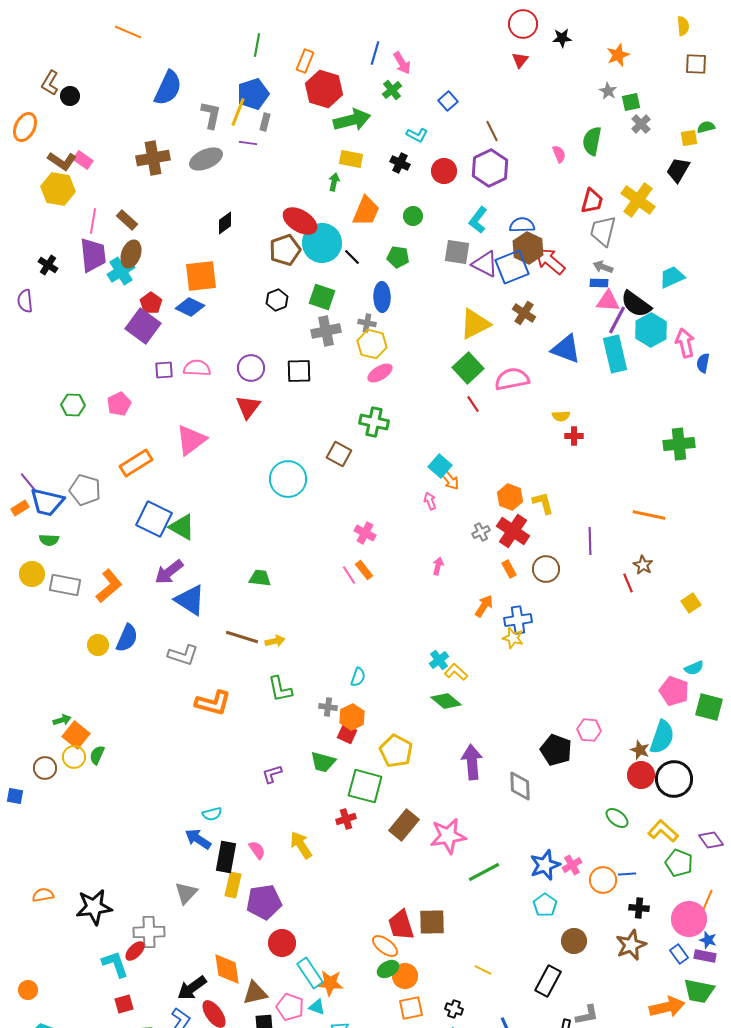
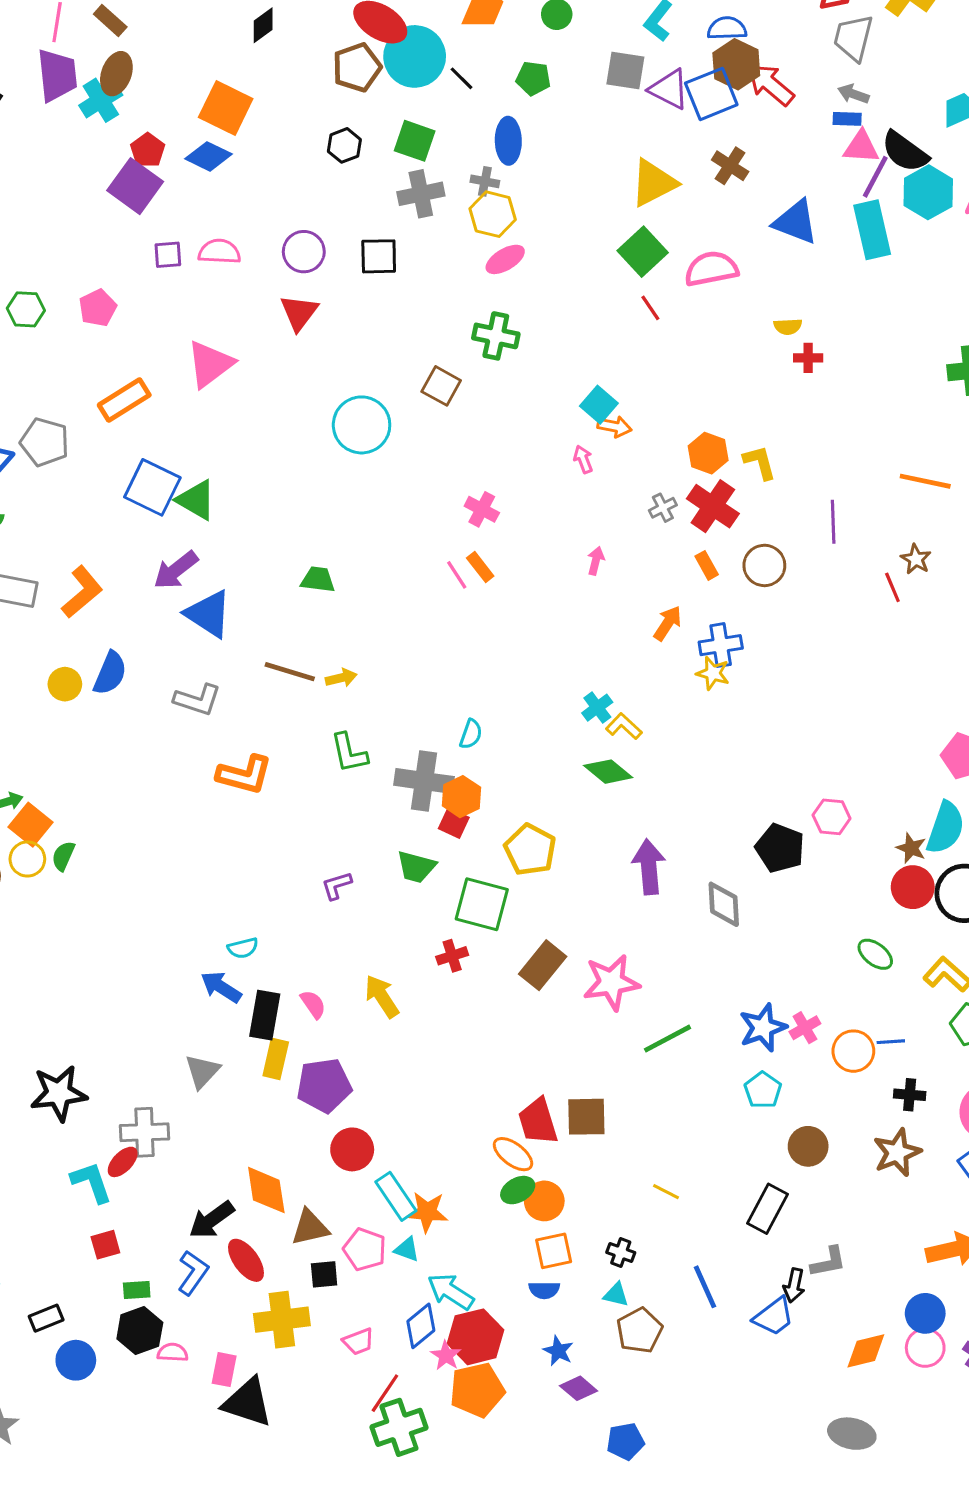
orange square: (201, 276) -> (226, 108), turned 32
orange arrow: (450, 480) -> (614, 427), turned -40
gray cross: (328, 707) -> (424, 781), size x2.0

